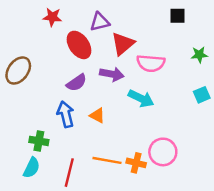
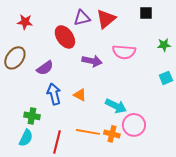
red star: (52, 17) -> (25, 22), moved
red triangle: (123, 44) -> (106, 19), moved
purple semicircle: (77, 83) -> (45, 68), moved
cyan arrow: (141, 98) -> (116, 106), moved

